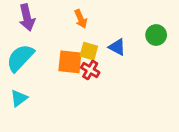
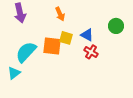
cyan semicircle: (20, 58) -> (26, 52), moved
red cross: (90, 70) -> (91, 52), moved

